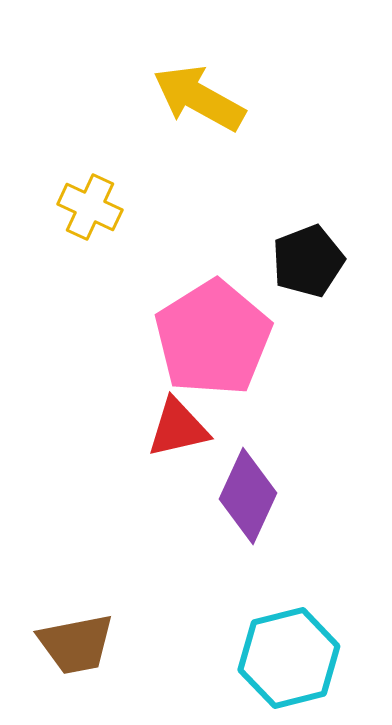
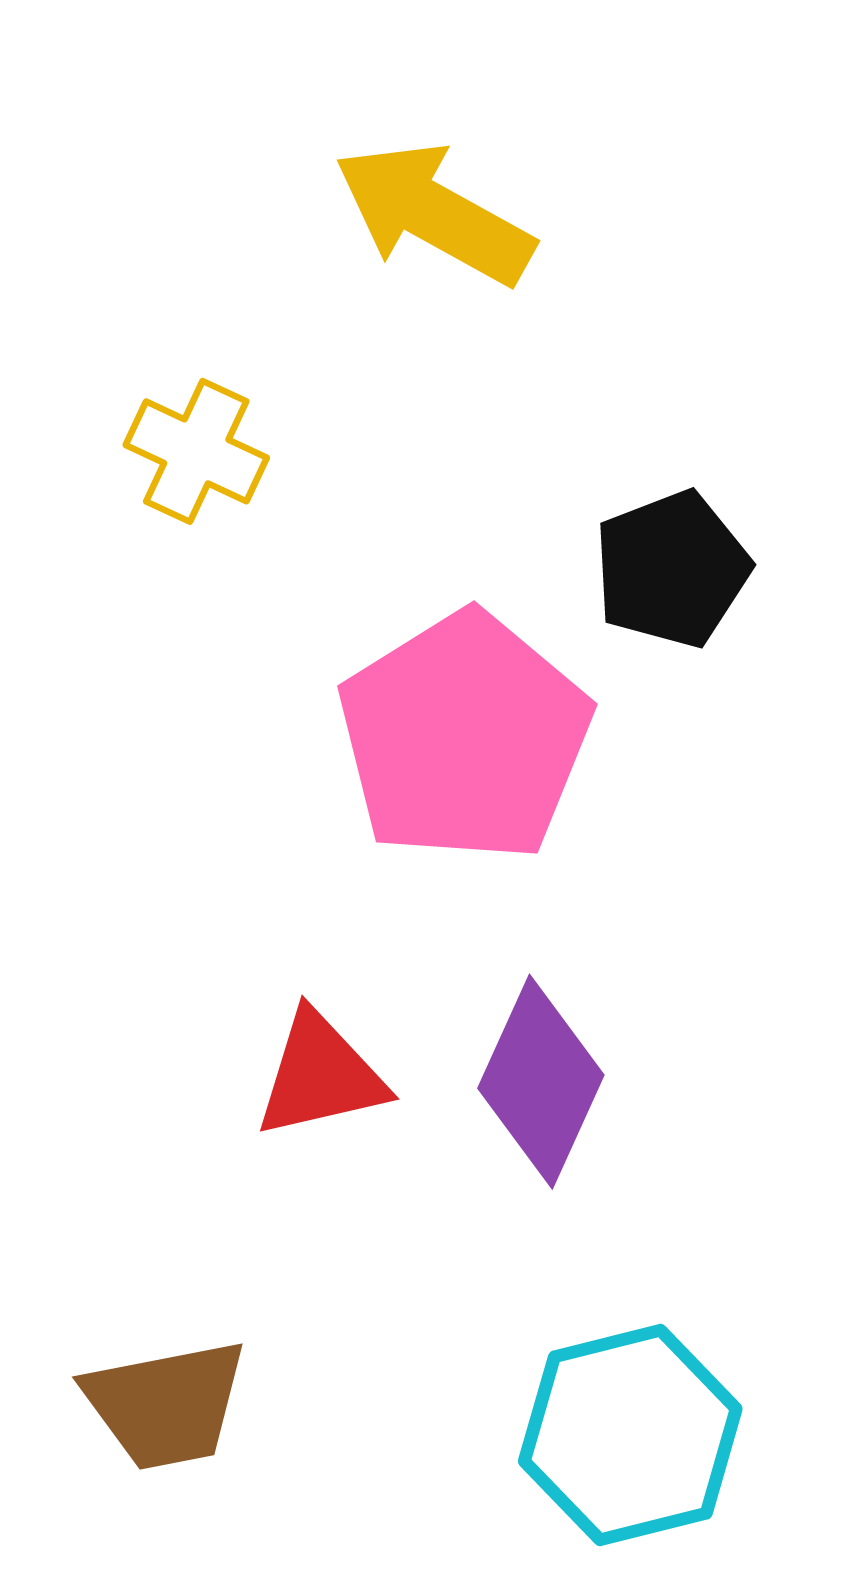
red triangle: (178, 428) -> (321, 1075), moved

